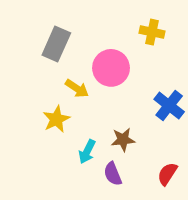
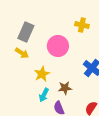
yellow arrow: (77, 88) -> (22, 53), moved
yellow star: (56, 119) -> (42, 74), moved

